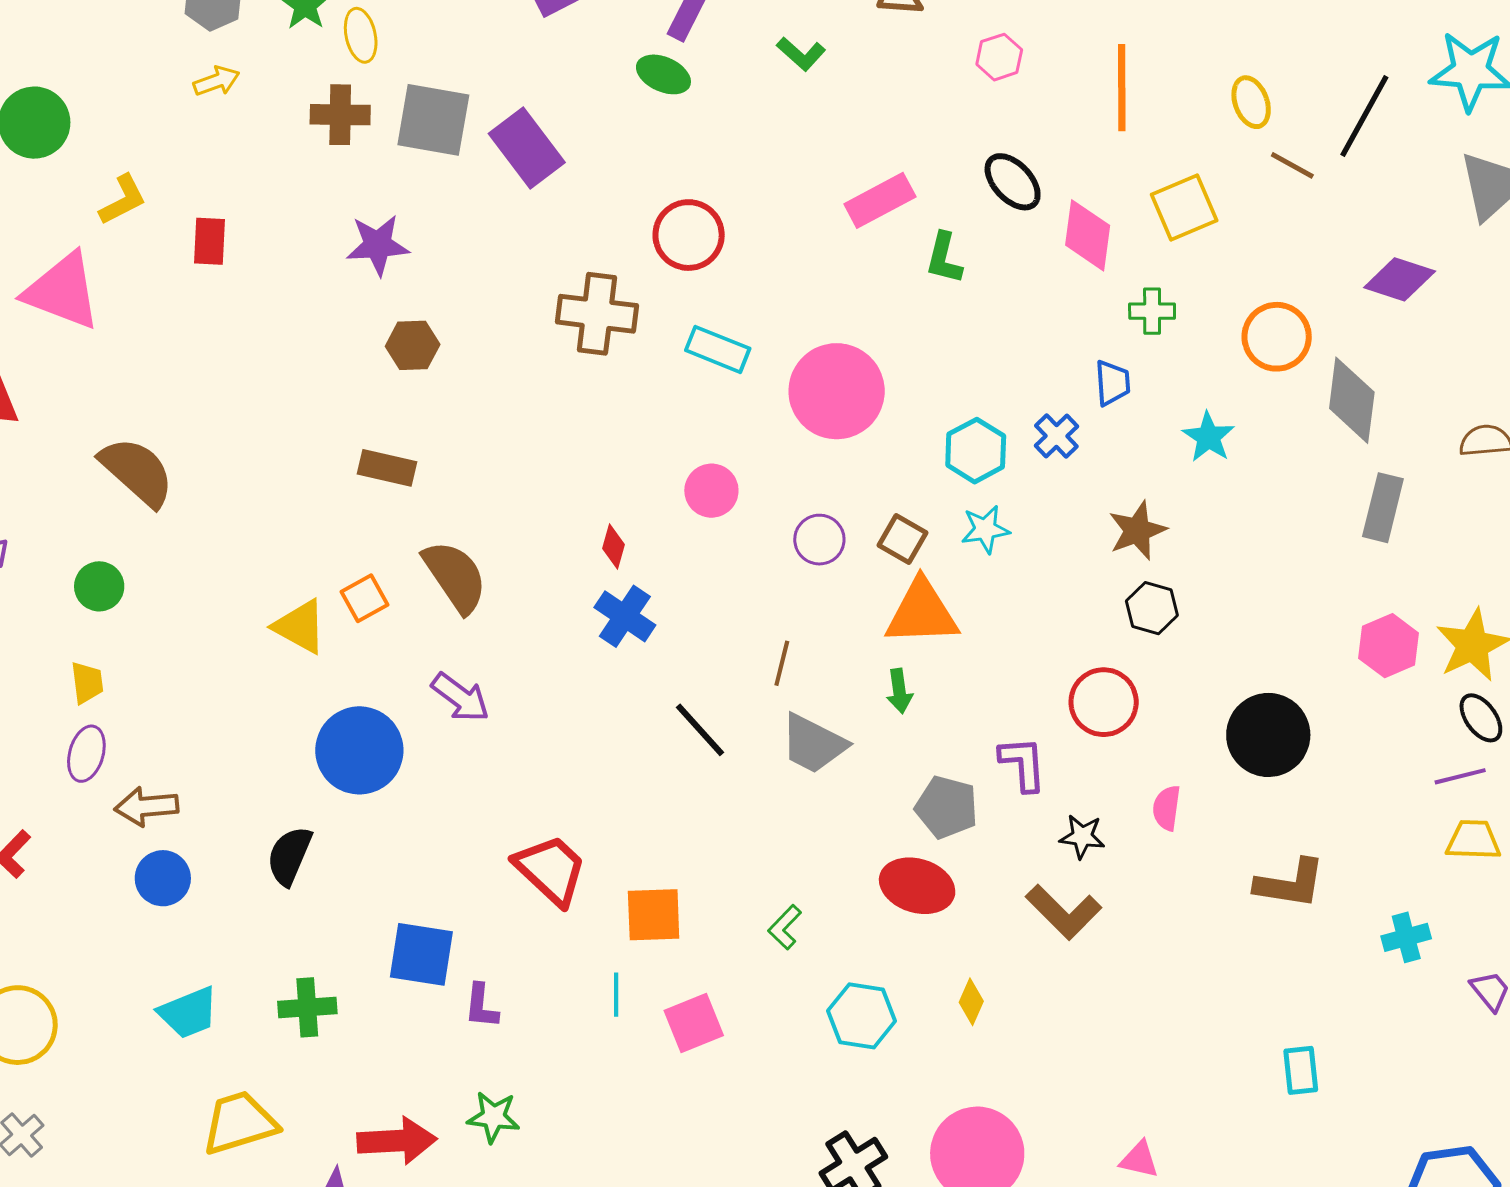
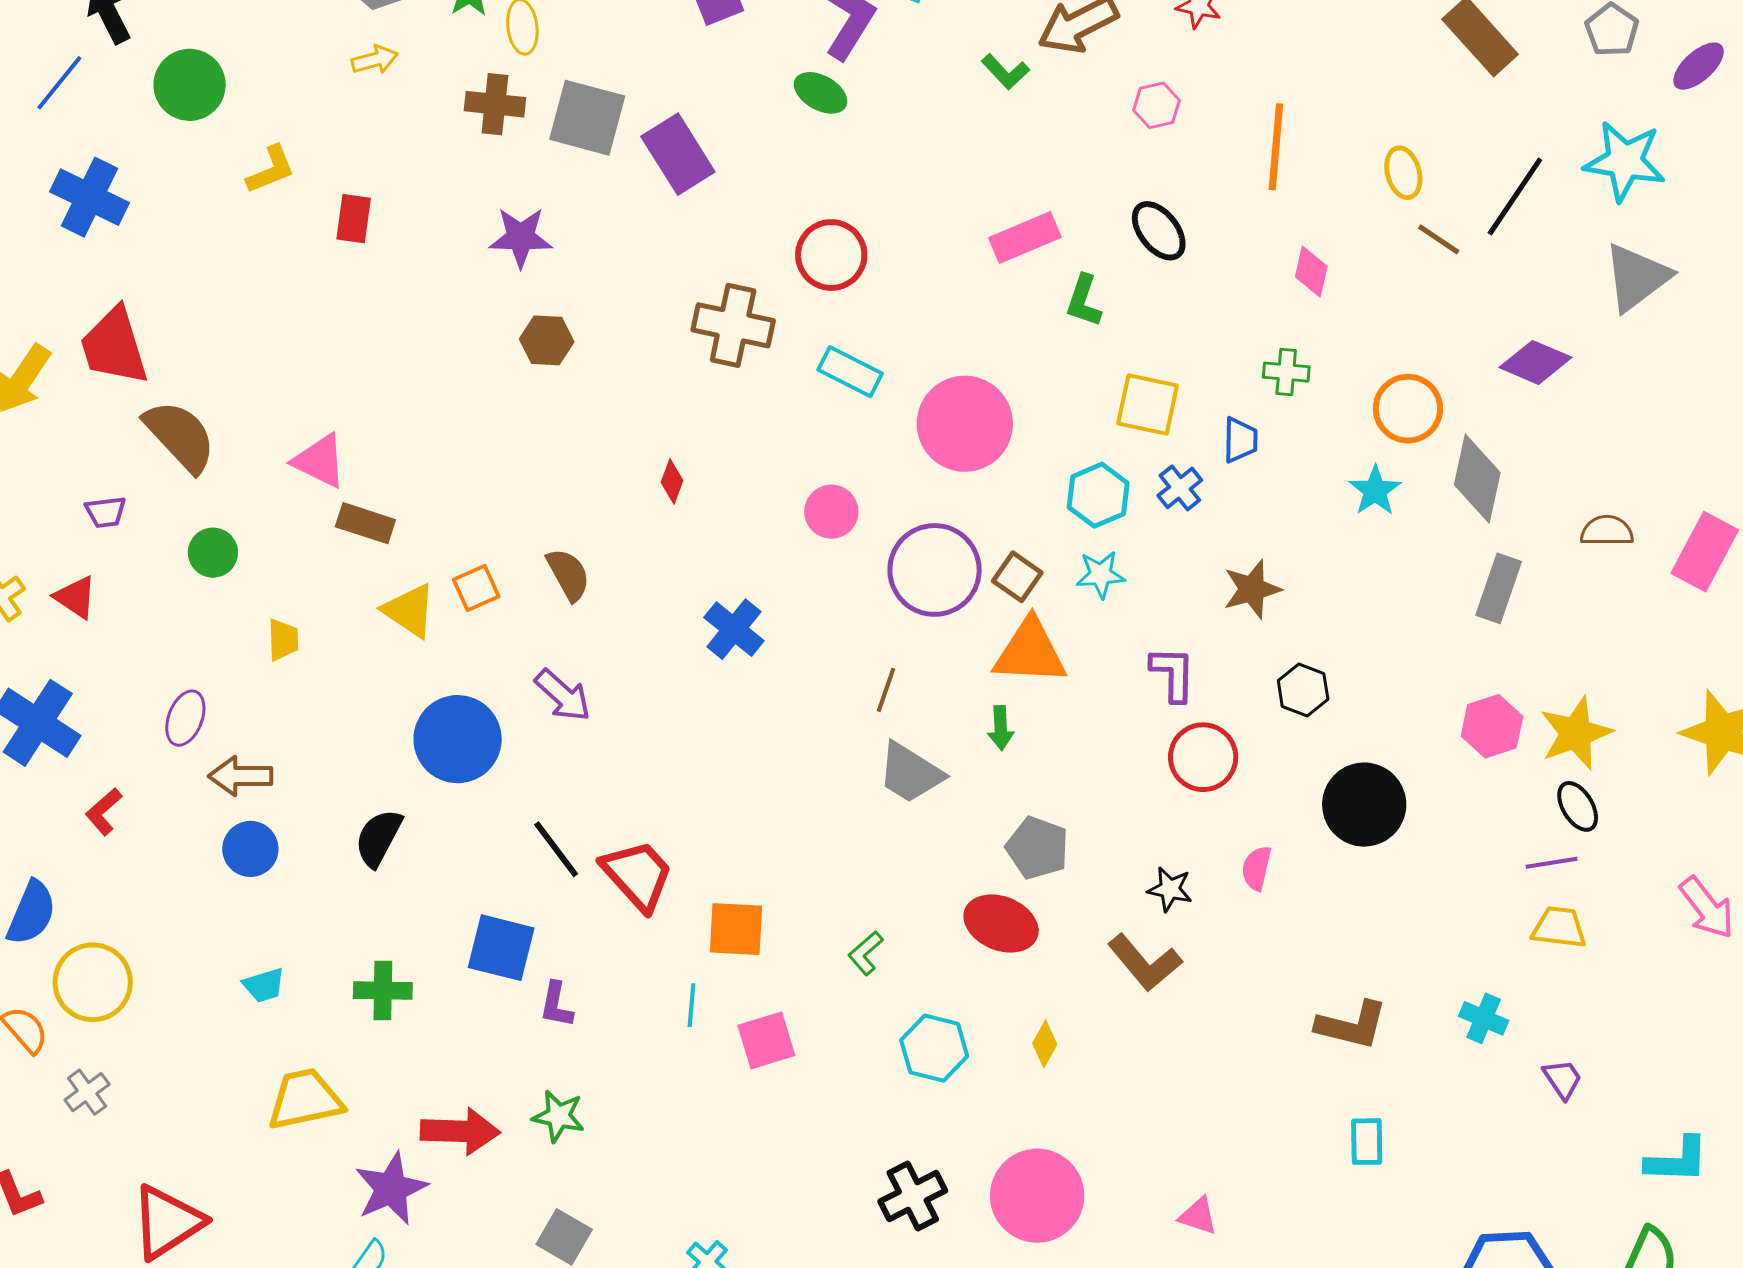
green L-shape: (801, 54) -> (1005, 72), moved
yellow square: (1184, 207) -> (1148, 404), moved, turned 30
pink diamond: (1088, 235) -> (1311, 272), moved, size x0.7
pink triangle: (63, 291) -> (320, 461), moved, size x0.7
cyan star: (1209, 437) -> (1375, 491), moved
brown rectangle: (387, 468) -> (365, 523), moved
brown semicircle: (137, 472) -> (180, 436), moved
purple circle: (819, 540) -> (935, 570), size x1.8
red diamond: (614, 547) -> (672, 481), moved
brown semicircle: (455, 577) -> (568, 574), size x0.7
black hexagon: (1152, 608) -> (1303, 690), moved
yellow trapezoid: (87, 683) -> (283, 640), moved
black line: (700, 730) -> (556, 849), moved
purple L-shape: (1023, 764) -> (1173, 674), moved
brown L-shape: (1290, 884) -> (1352, 1025), moved
cyan cross: (1406, 937) -> (1484, 1018), turned 33
cyan trapezoid: (188, 1013) -> (264, 985), size x0.7

